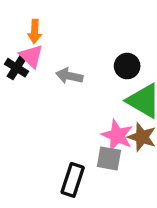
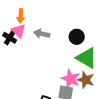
gray arrow: (69, 76) -> (42, 34), moved

